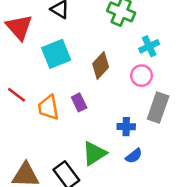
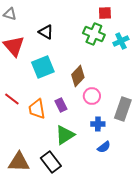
cyan cross: (149, 46) -> (121, 41), moved
pink circle: (141, 76) -> (92, 96), moved
green triangle: (94, 153) -> (65, 135), moved

